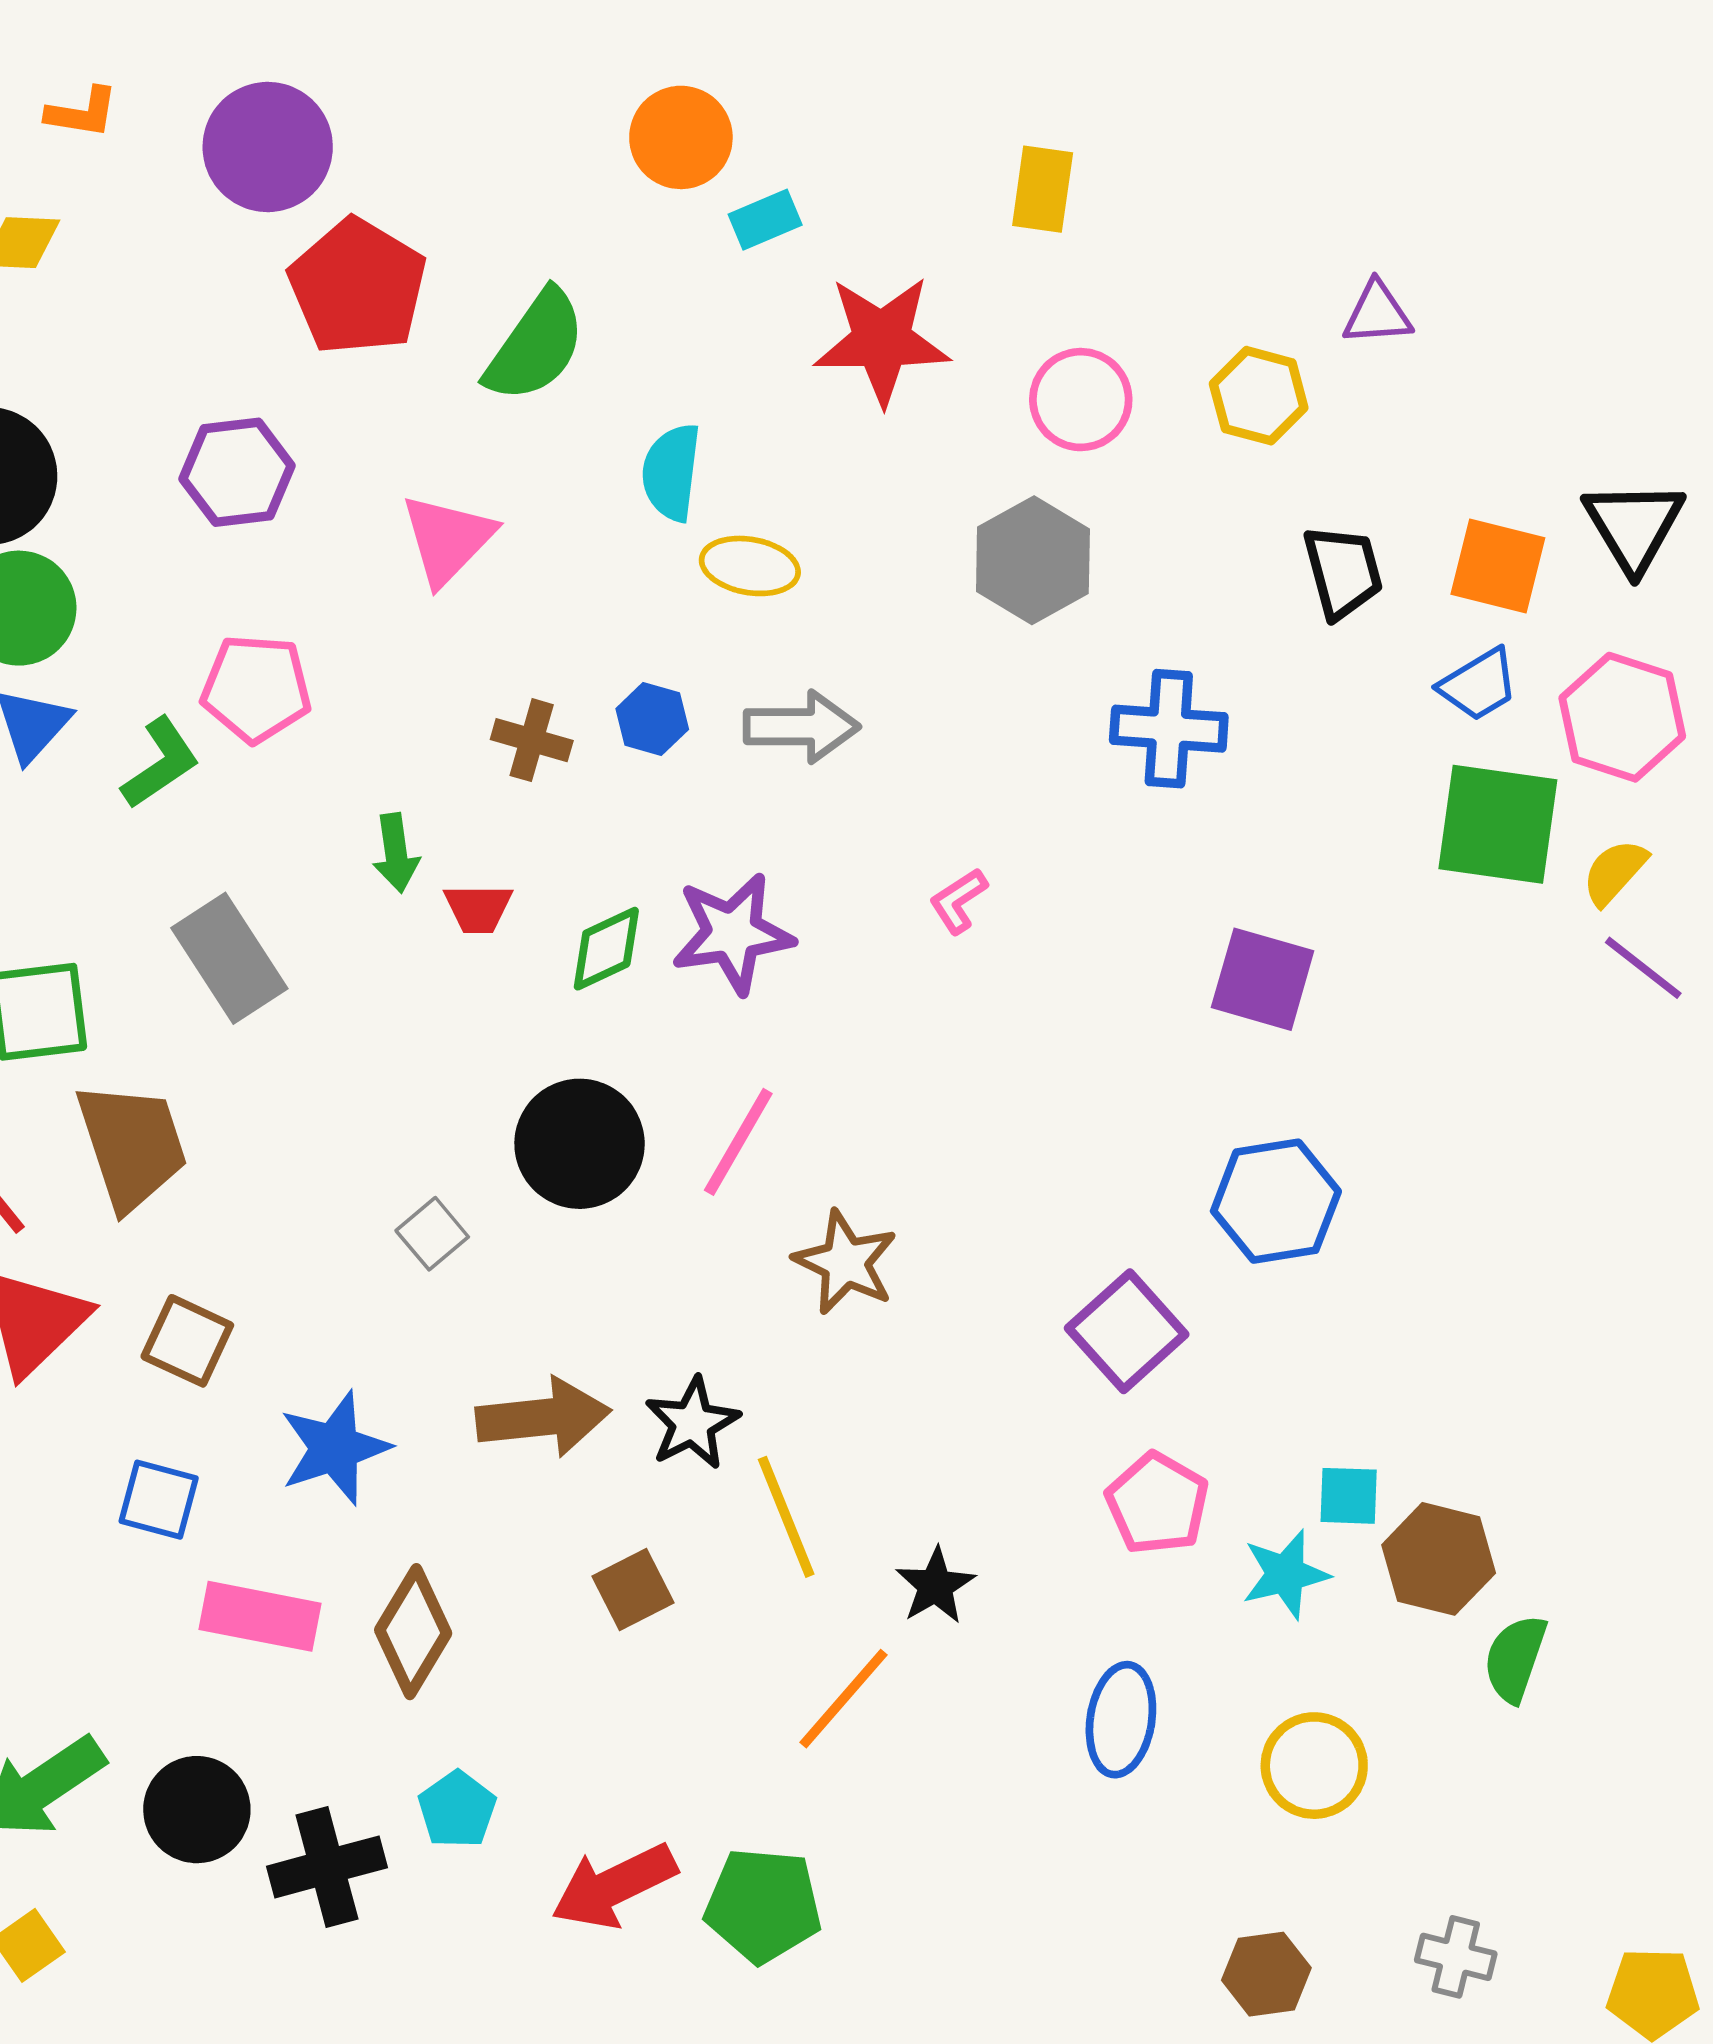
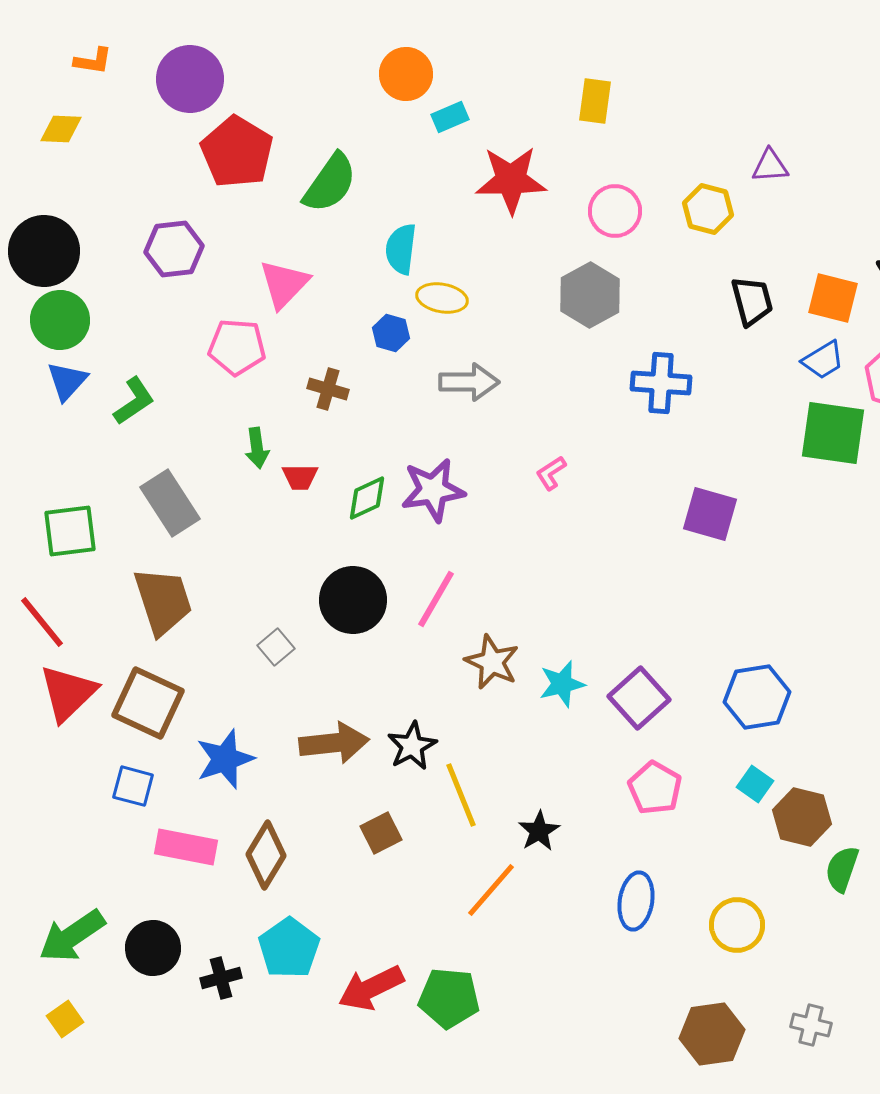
pink pentagon: (256, 688) -> (237, 347), moved
blue hexagon: (652, 719) -> (391, 333), moved
brown trapezoid: (132, 1146) -> (163, 601), moved
blue hexagon: (1276, 1201) -> (757, 697), moved
brown square: (187, 1341) -> (148, 703), size x1.5
cyan square: (1349, 1496) -> (755, 784), turned 33
cyan star: (1285, 1574) -> (562, 684), moved
cyan pentagon: (457, 1810) -> (289, 948), size x1.5
black cross: (327, 1867) -> (221, 978), size x0.7
brown hexagon: (1266, 1974) -> (712, 1034), size x1.4

